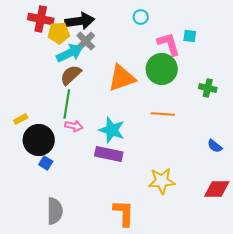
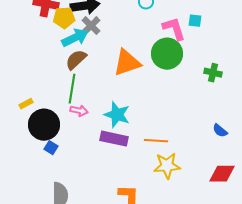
orange line: (163, 114) -> (156, 141), moved

